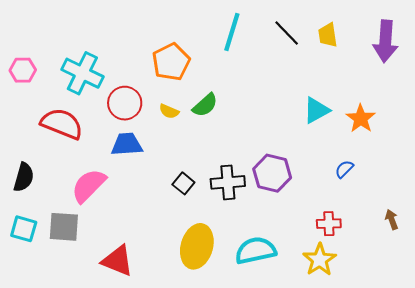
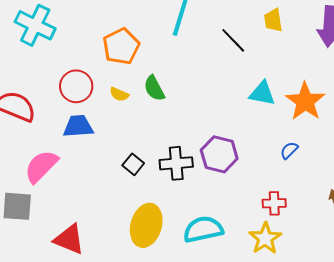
black line: (287, 33) -> (233, 40), moved
cyan cross: (82, 73) -> (35, 25), moved
green semicircle: (205, 105) -> (154, 88), turned 104
cyan triangle: (316, 110) -> (262, 93), turned 40
orange star: (361, 119) -> (305, 101), size x1.4

